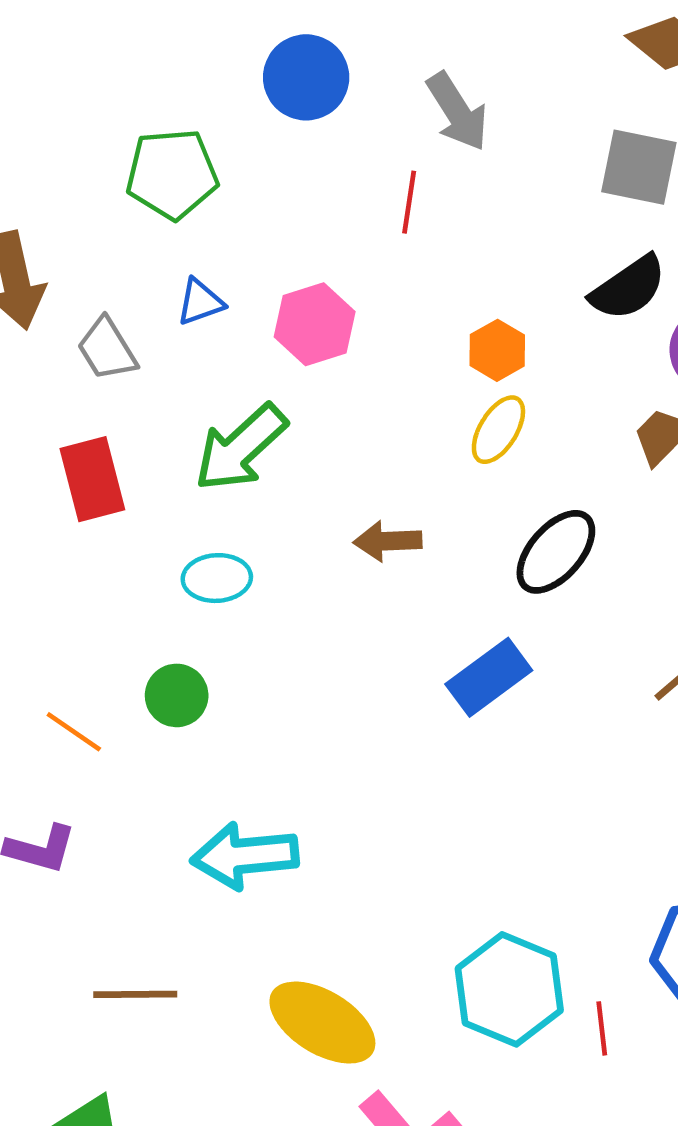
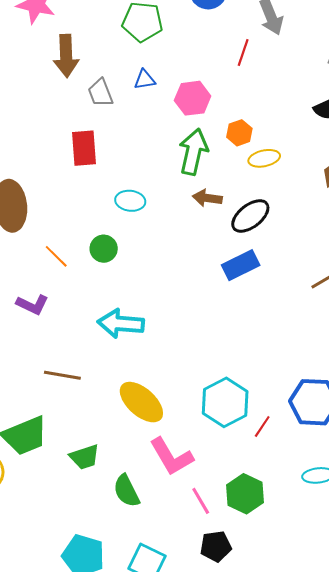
orange hexagon: (497, 350) -> (239, 133), moved
yellow ellipse: (498, 430) -> (264, 158), turned 36
green arrow: (241, 448) -> (193, 152), moved, turned 135
black ellipse: (556, 552) -> (250, 216), moved
red line: (602, 1028) -> (262, 426), turned 30

